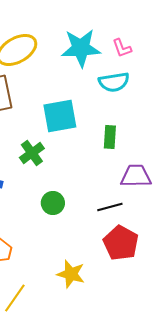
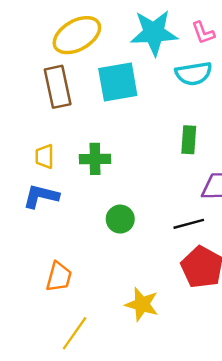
cyan square: (60, 116) -> (118, 82), moved
green cross: (32, 153) -> (95, 159), turned 35

